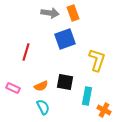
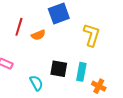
black square: (65, 82) -> (59, 69), moved
orange semicircle: (41, 86) -> (38, 35), moved

